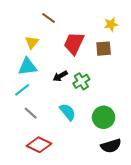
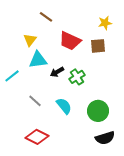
red trapezoid: (74, 43) -> (70, 41), turned -90
cyan triangle: (27, 67) -> (38, 60), moved
cyan line: (22, 90) -> (12, 76), moved
gray line: (31, 113) -> (35, 101), moved

